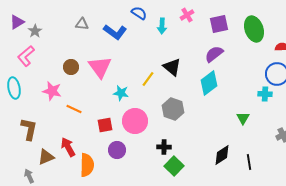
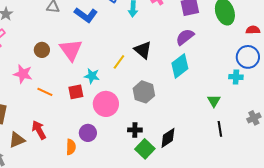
red square: (105, 125) -> (76, 92), moved
black diamond: (222, 155) -> (168, 138), moved
black line: (249, 162) -> (220, 129), moved
orange semicircle: (87, 165) -> (71, 147), moved, size x0.7

